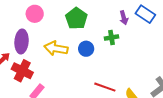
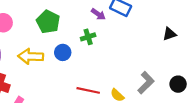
purple arrow: (124, 18) -> (98, 14), turned -32

